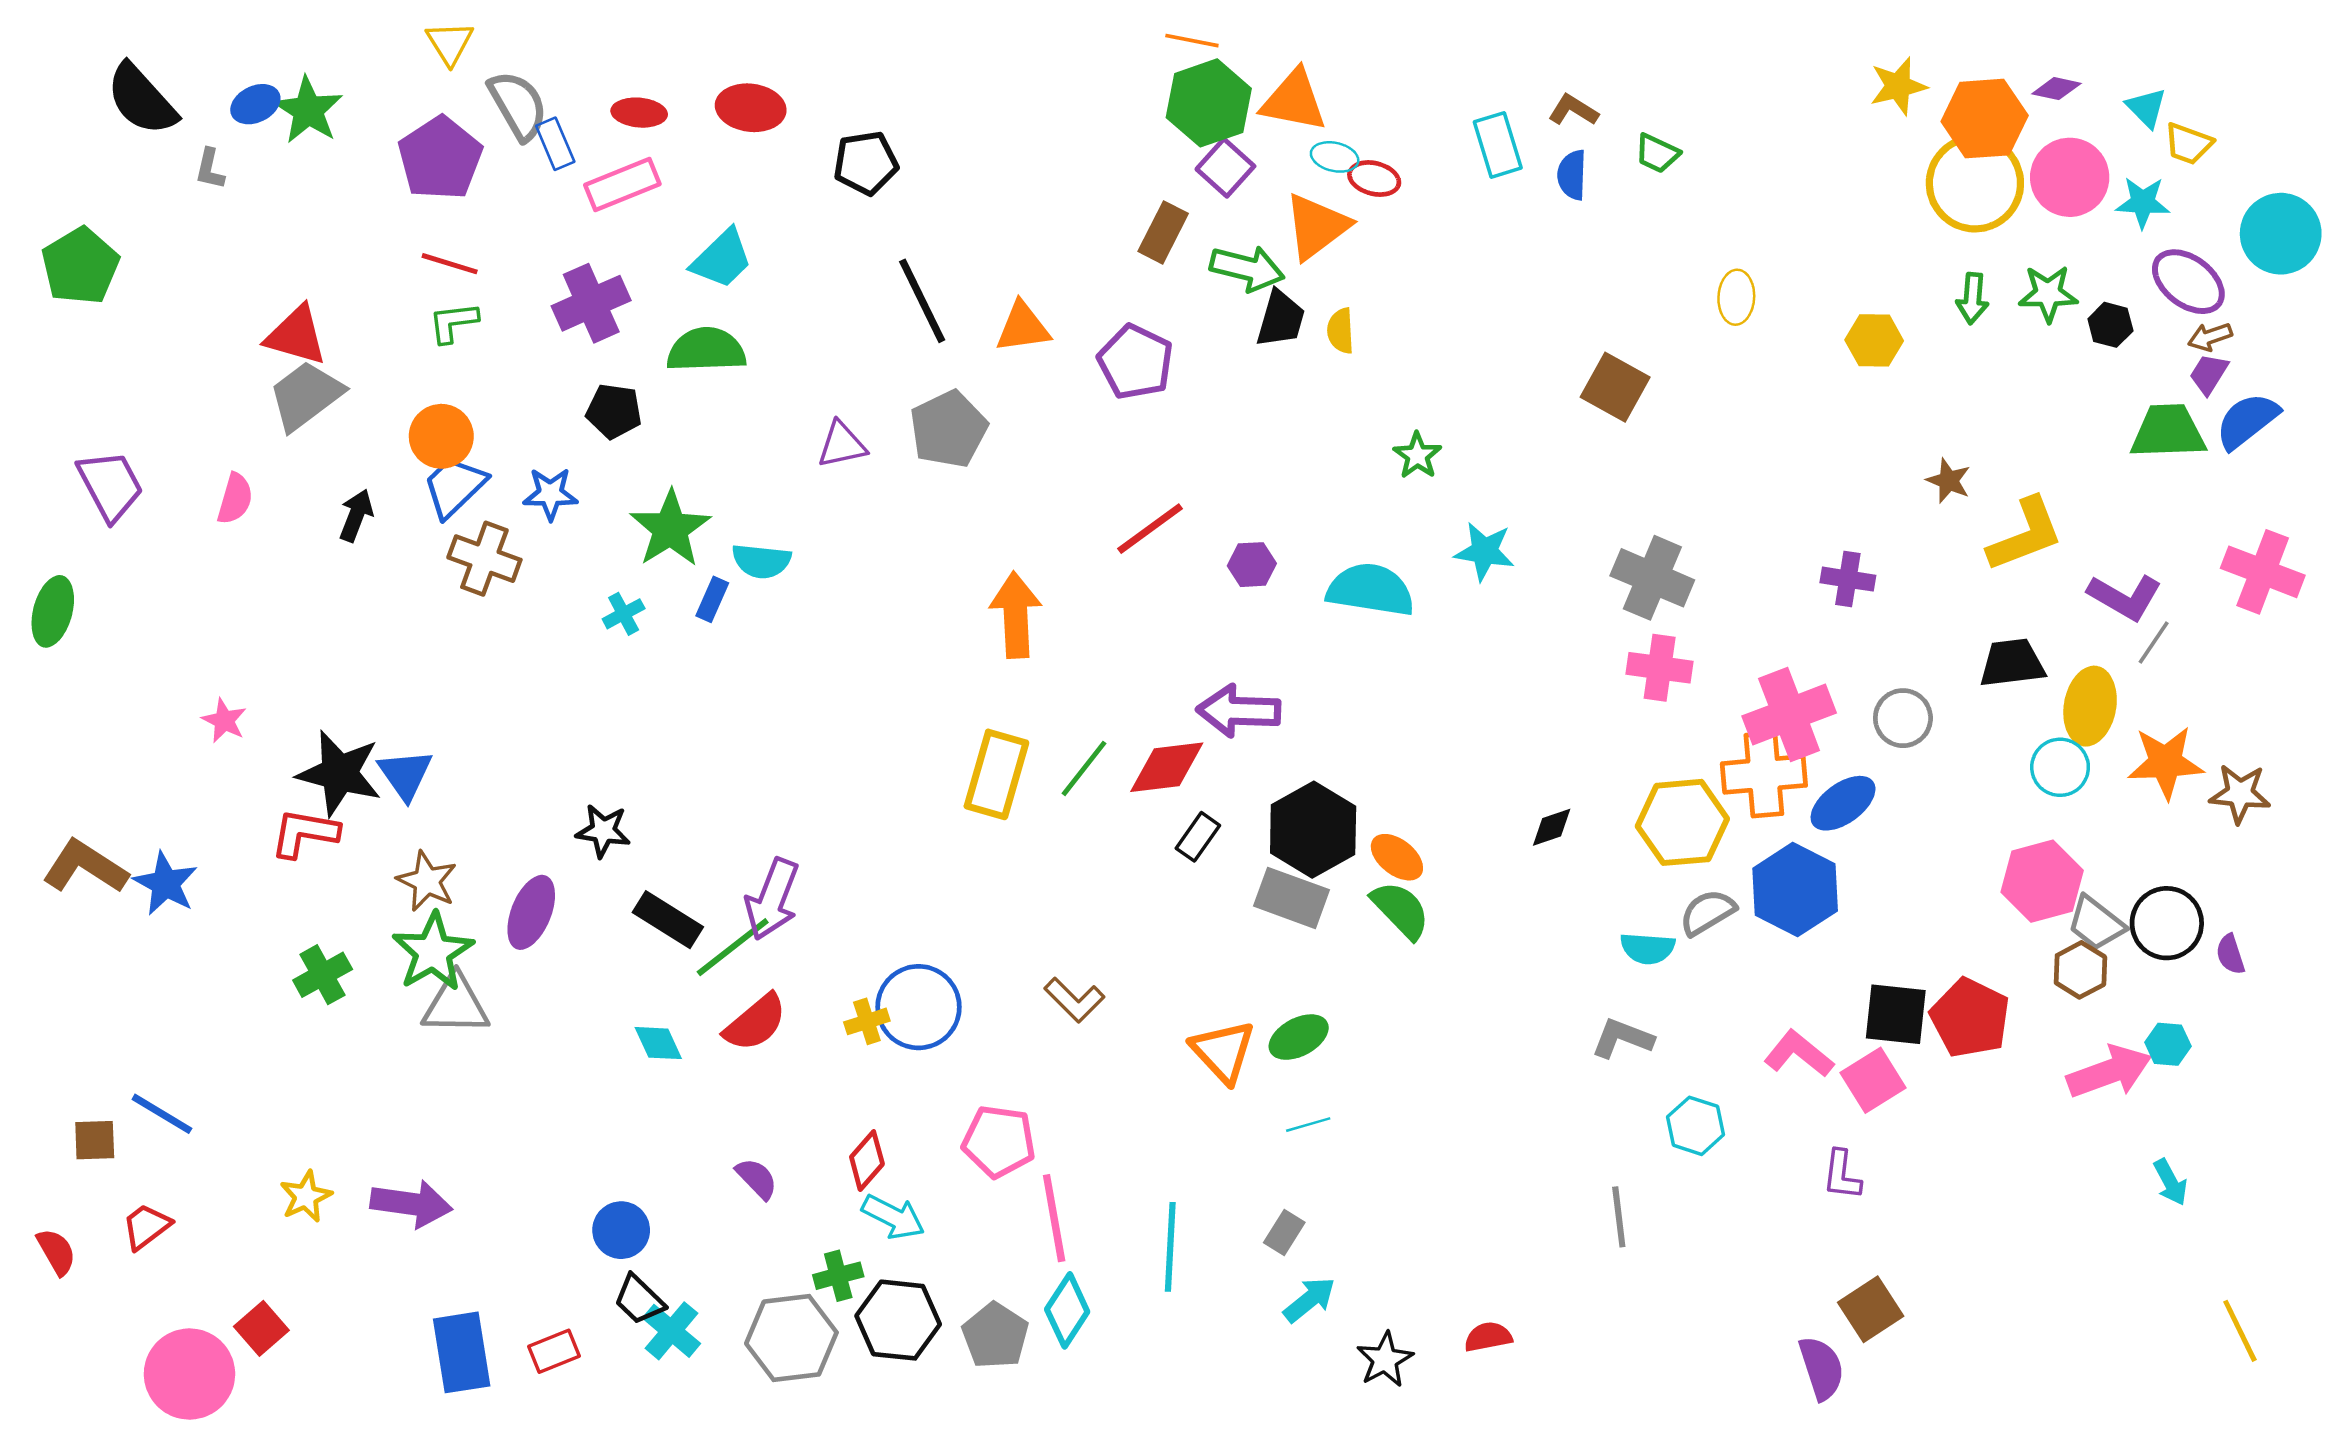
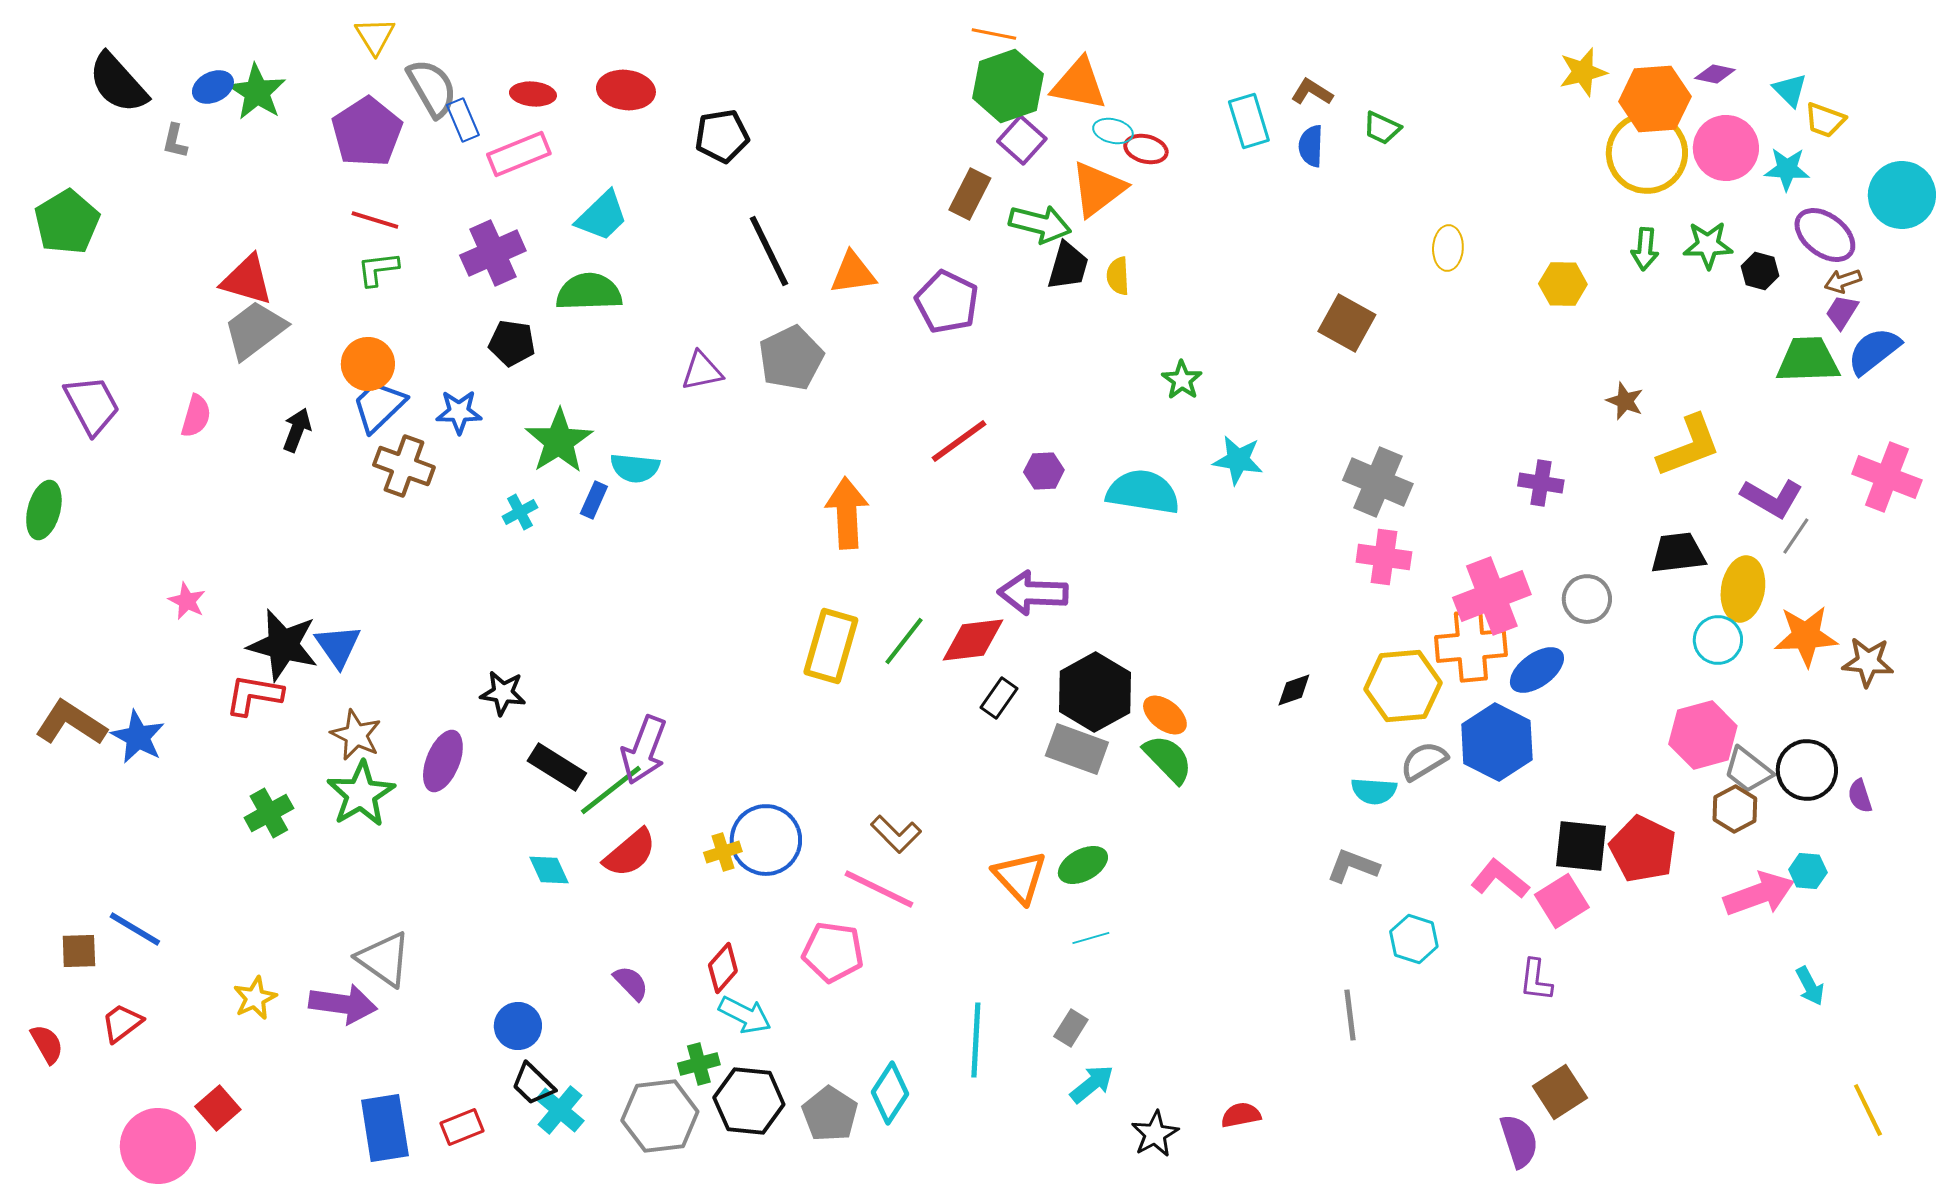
gray triangle: (456, 1005) -> (384, 959), moved, turned 34
pink line: (1054, 1218) -> (879, 889), moved, turned -54

